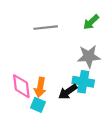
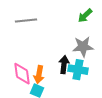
gray line: (46, 28) -> (26, 21), moved
black arrow: (68, 92) -> (64, 65), moved, turned 132

